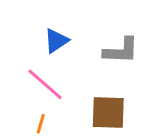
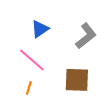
gray L-shape: (121, 51) -> (86, 36), turned -40

